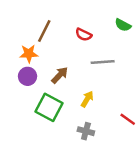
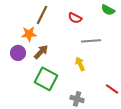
brown arrow: (60, 75) -> (41, 52), moved
purple circle: (28, 76) -> (18, 53), moved
yellow arrow: (87, 99) -> (80, 64), moved, turned -56

